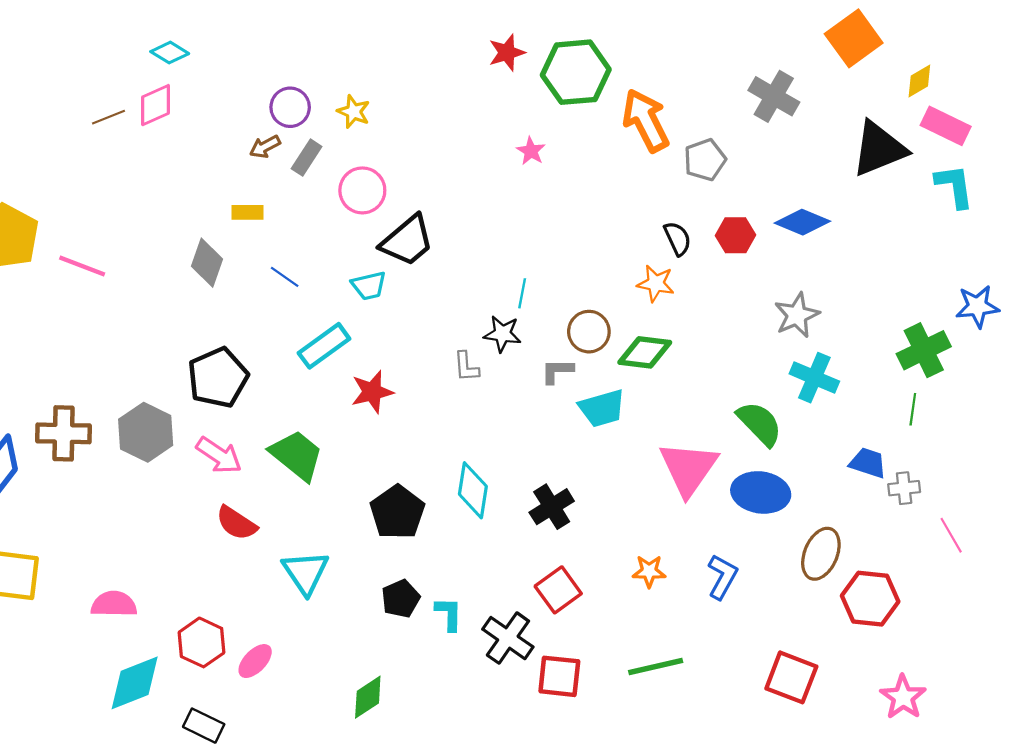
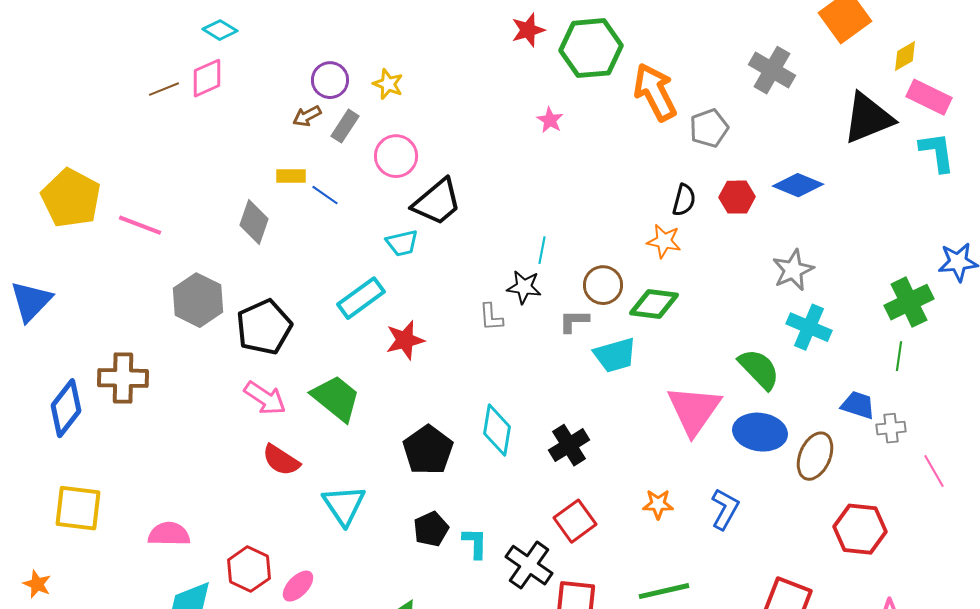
black semicircle: (678, 239) -> (684, 200), turned 40
blue line: (285, 277) -> (325, 195), moved
gray hexagon: (146, 432) -> (198, 300), moved
brown ellipse: (821, 554) -> (815, 456), moved

